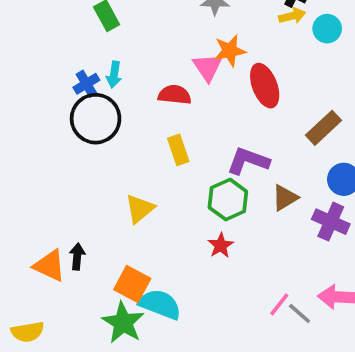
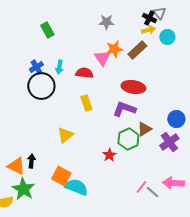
cyan arrow: (114, 75) -> (59, 67), moved
red ellipse: (265, 86) -> (133, 87), moved, turned -60
brown rectangle: (323, 128) -> (137, 50), moved
green hexagon: (228, 200) -> (128, 139), moved
purple cross: (331, 222) -> (169, 142), turned 30
green star: (123, 323) -> (23, 189), moved

